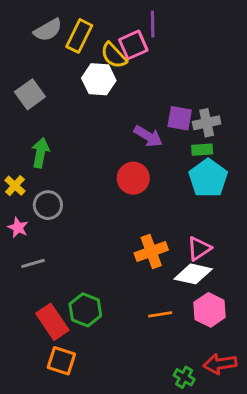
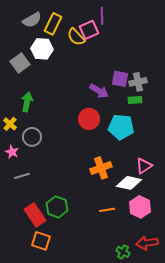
white hexagon: (99, 79) -> (42, 49), moved
cyan pentagon: (208, 178) -> (121, 127), moved, turned -30
pink triangle: (199, 248) -> (144, 166), moved

